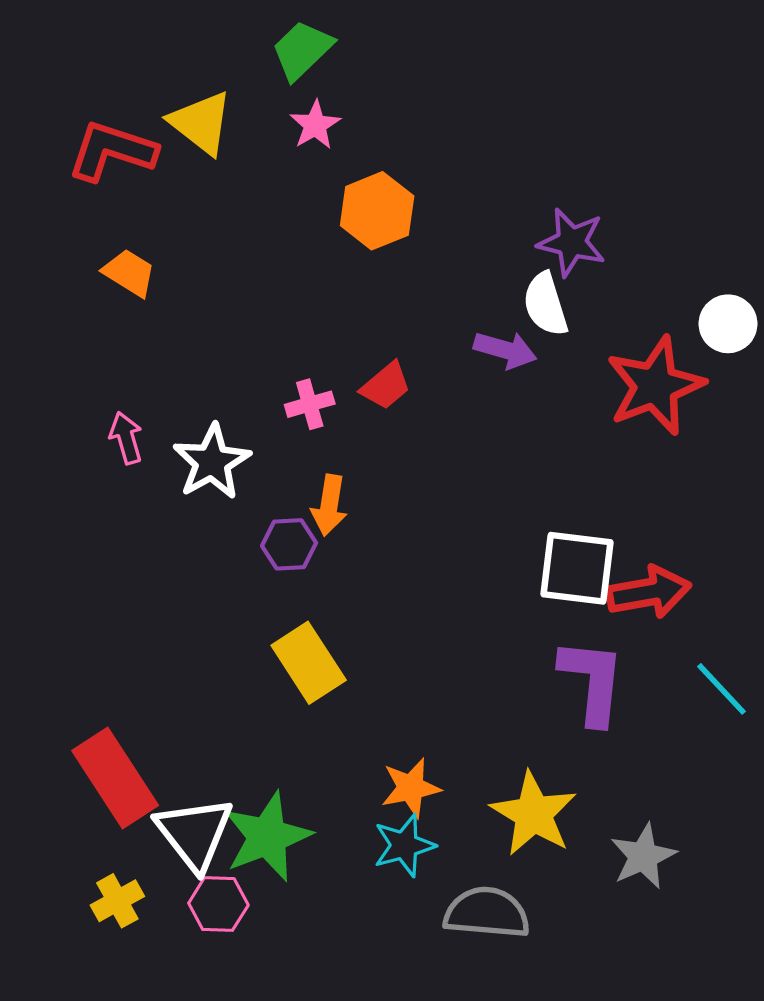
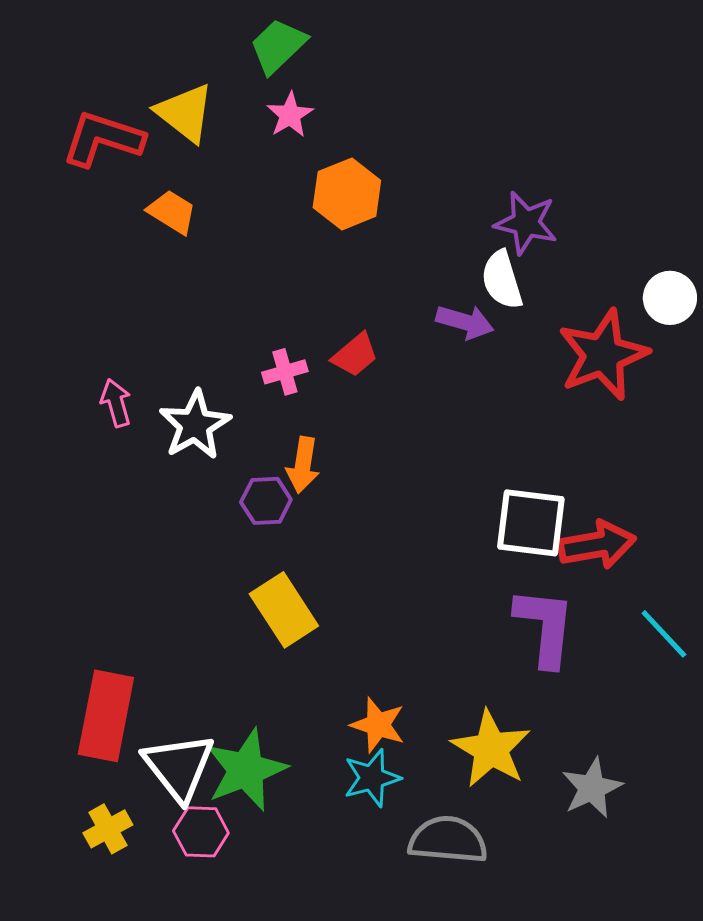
orange trapezoid: (129, 273) -> (172, 212), moved
red rectangle: (115, 778) -> (106, 716), turned 44
orange star: (411, 788) -> (378, 725), turned 30

